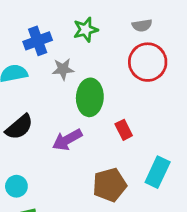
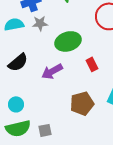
gray star: (63, 69) -> (40, 23), moved
green ellipse: (90, 97) -> (68, 41), turned 70

